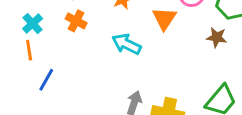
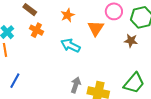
blue line: (46, 80) -> (15, 81), moved

